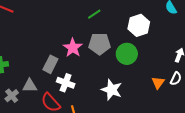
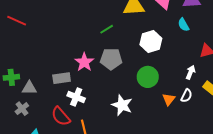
green circle: (127, 54) -> (148, 77), moved
gray rectangle: (50, 64) -> (62, 78), turned 54
gray triangle: (30, 86) -> (29, 88), moved

